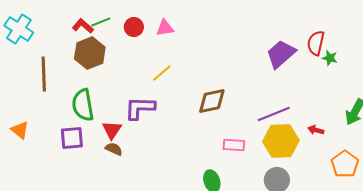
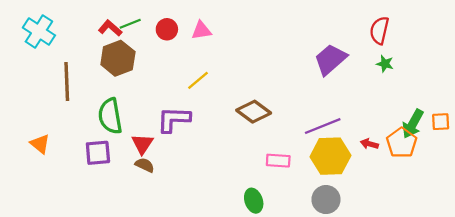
red semicircle: (316, 43) -> (379, 30), moved
brown diamond: (212, 101) -> (254, 112), turned 48
orange pentagon: (345, 164) -> (402, 143), moved

